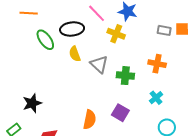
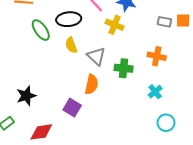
purple square: (120, 113) -> (72, 108), moved
orange semicircle: (90, 120) -> (92, 84), moved

